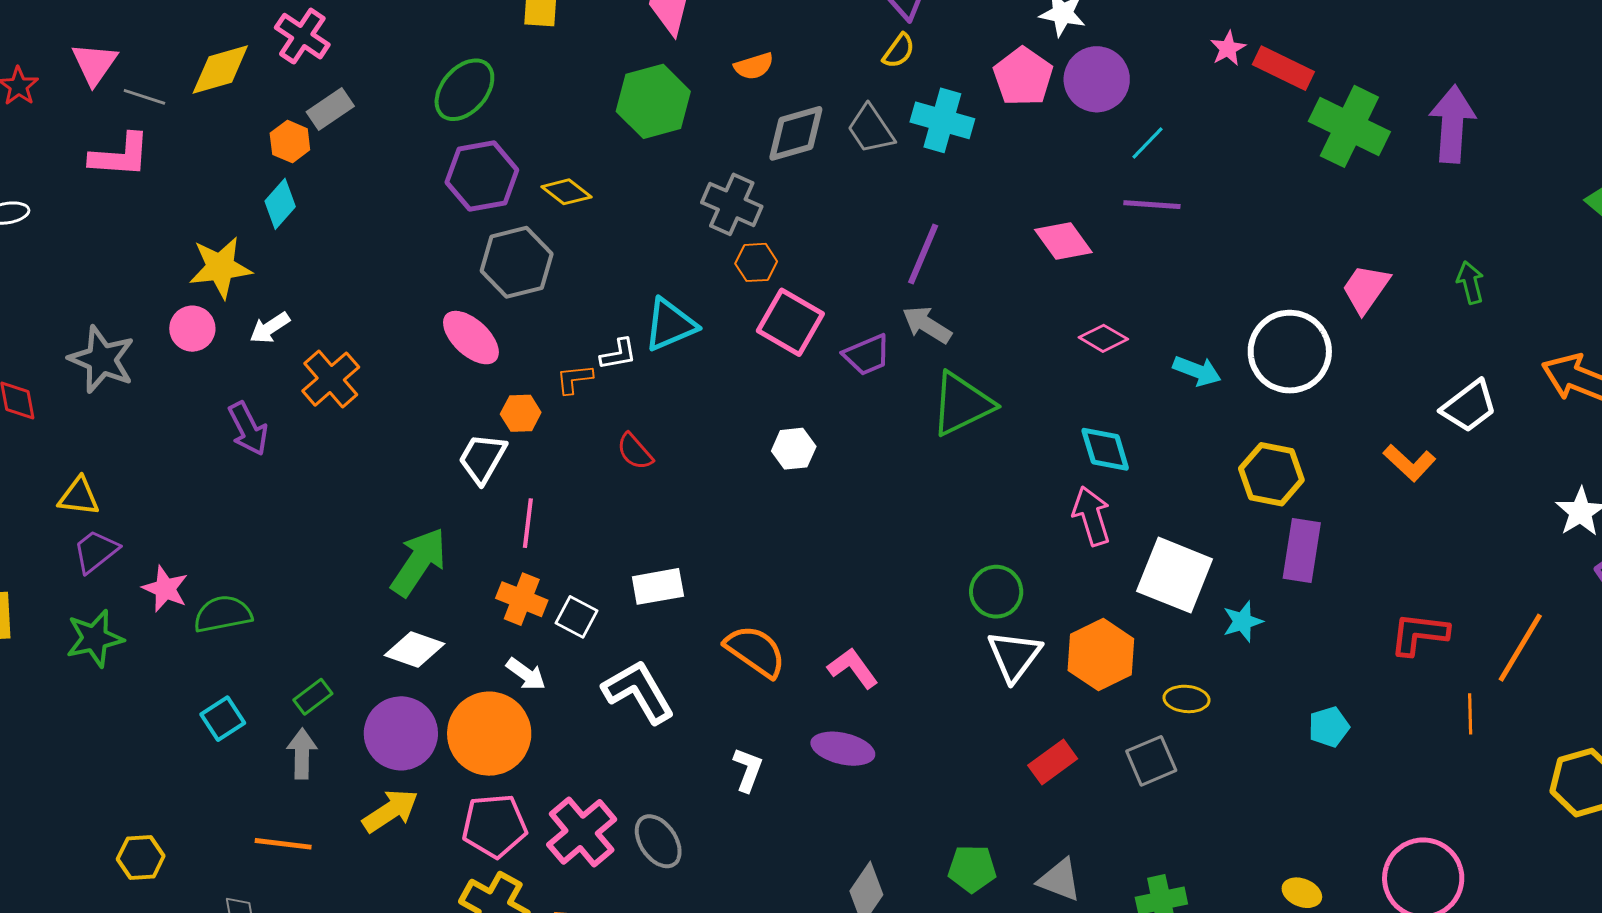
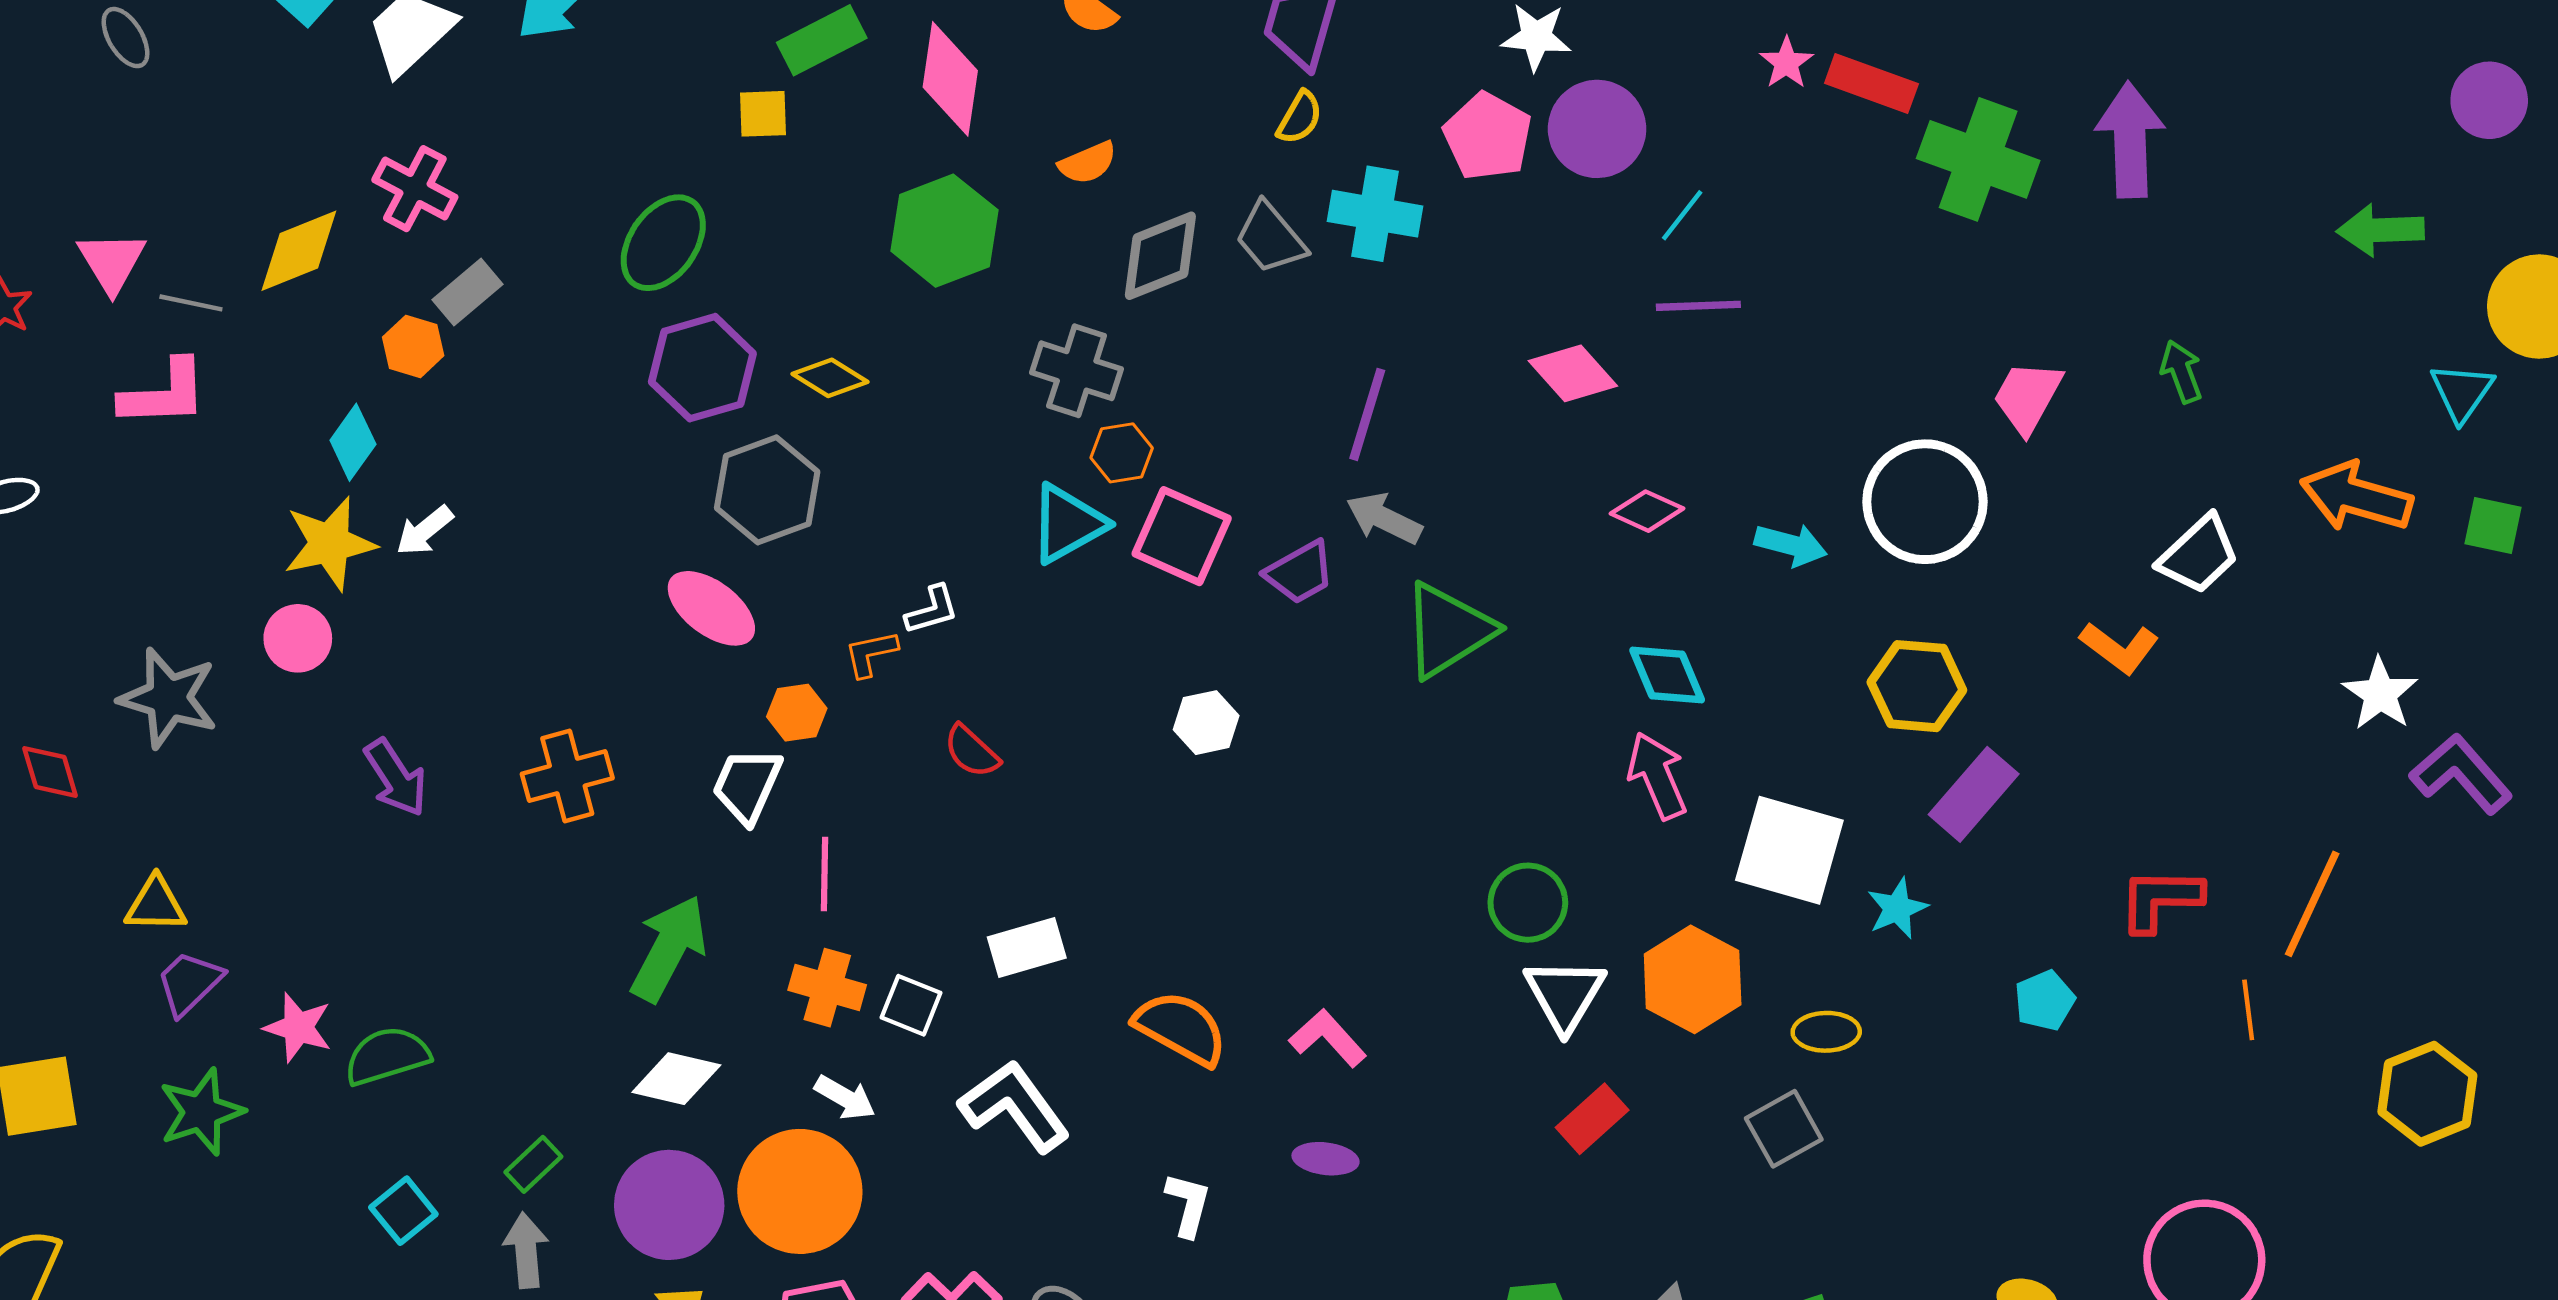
cyan diamond: (280, 204) -> (353, 442), moved
cyan triangle: (670, 325) -> (1068, 524), moved
white arrow: (270, 328) -> (424, 531), moved
orange cross: (331, 379) -> (567, 776), moved, turned 32
purple rectangle: (1302, 551) -> (1974, 794), turned 38
cyan pentagon: (1329, 727) -> (2045, 1000), moved
purple ellipse: (843, 749) -> (1325, 1159), size x0.7
red rectangle: (1053, 762) -> (1592, 1119), moved

